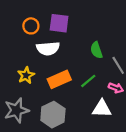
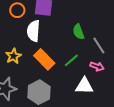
white semicircle: (48, 48) -> (33, 31), turned 100
orange rectangle: (59, 79) -> (44, 59), turned 70

